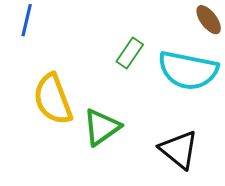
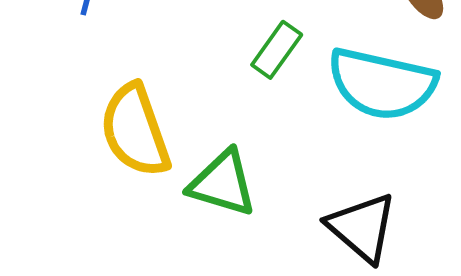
green triangle: (102, 127) -> (223, 183), turned 51

